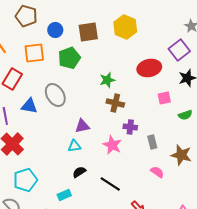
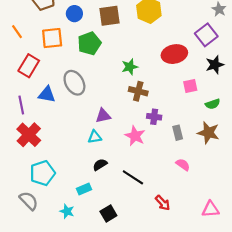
brown star: (181, 155) -> (208, 133), moved

